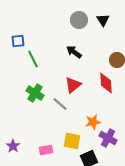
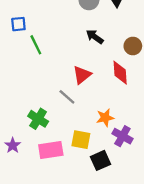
black arrow: (74, 52) -> (95, 37), moved
green cross: (35, 93) -> (38, 119), moved
pink rectangle: (46, 150) -> (51, 150), size x1.5

